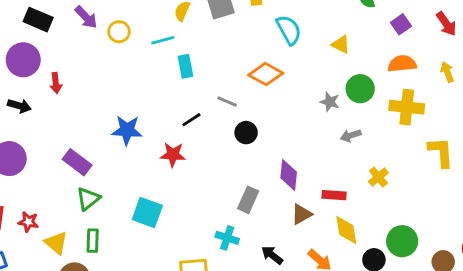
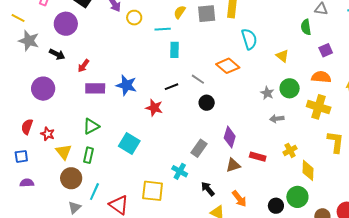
red arrow: (56, 83) -> (83, 66), moved, turned 32
purple rectangle: (77, 162) -> (95, 88), moved, turned -48
yellow diamond: (346, 230) -> (308, 170), moved

